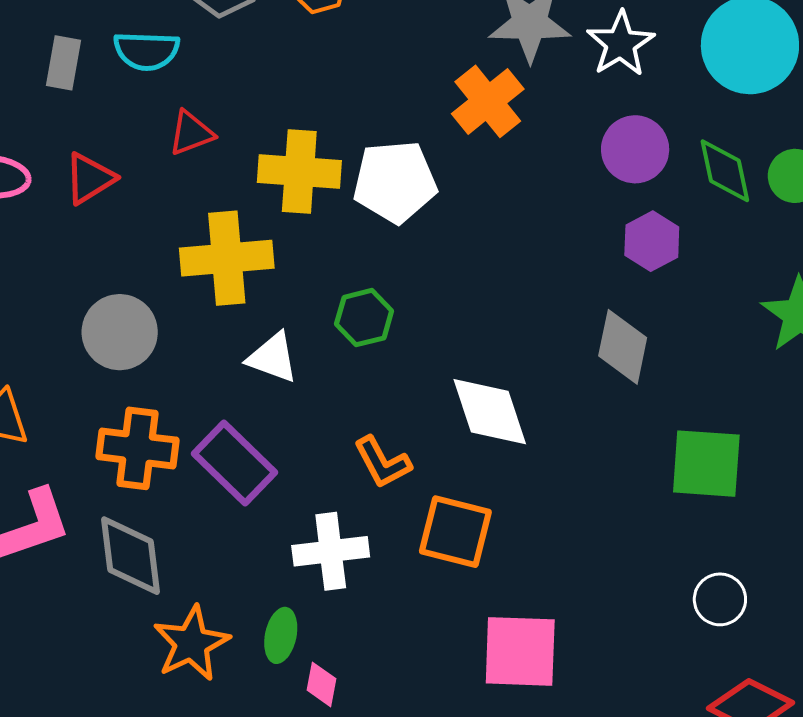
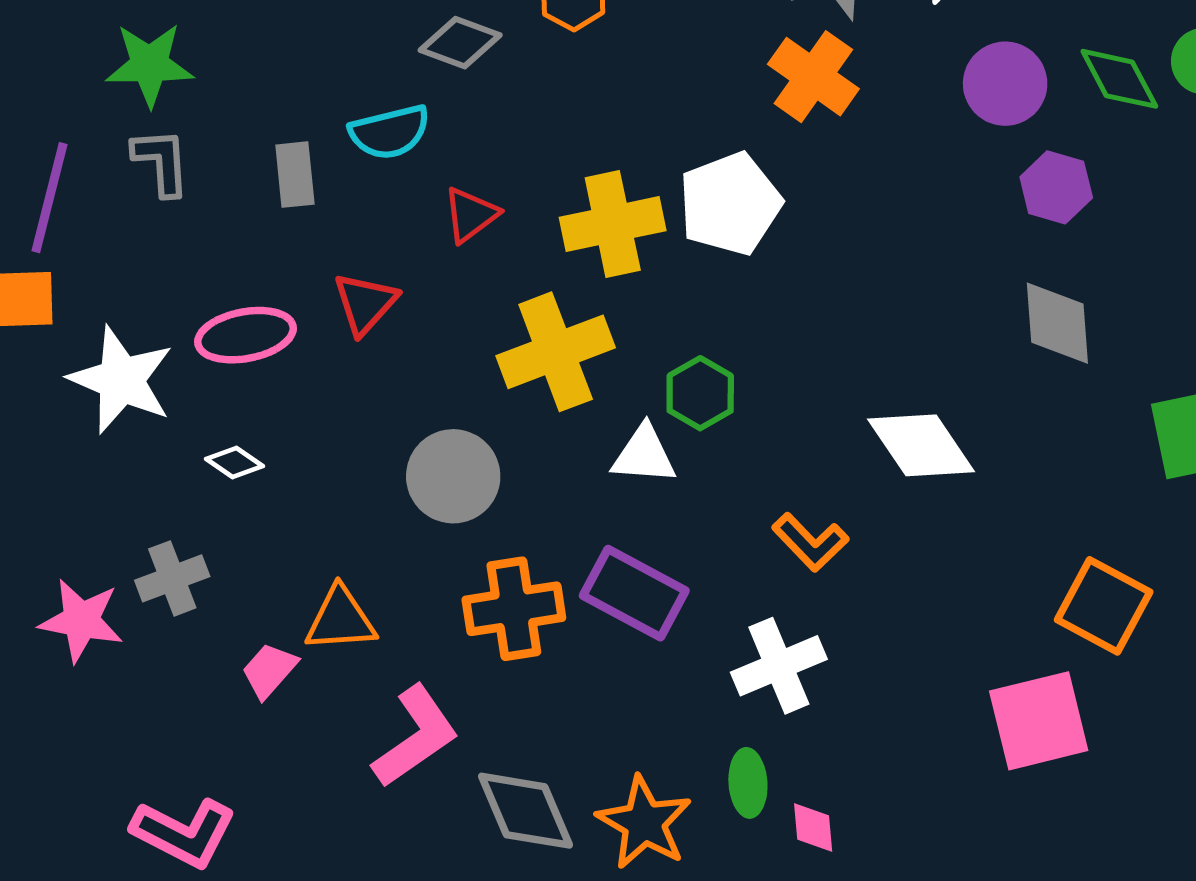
green hexagon: (364, 318) -> (700, 393), moved
orange square: (455, 532) -> (1104, 606), moved, turned 30
gray diamond: (130, 556) -> (525, 811), moved

